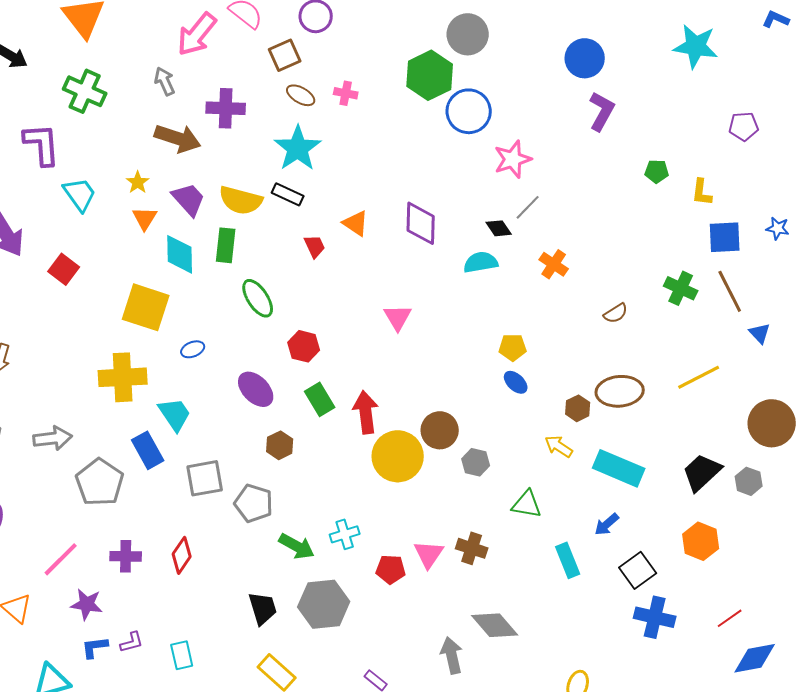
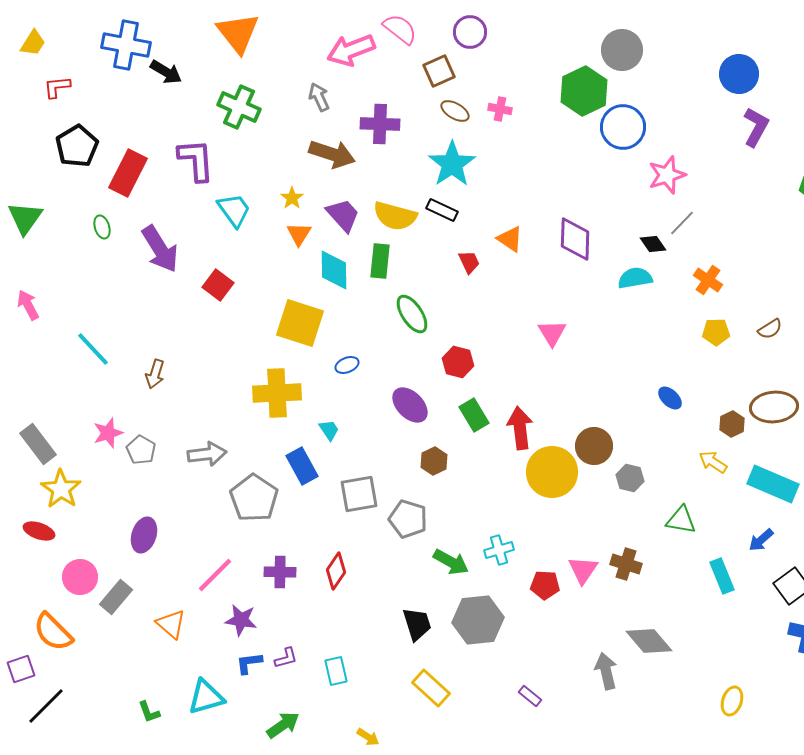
pink arrow: (197, 34) -> (351, 50), turned 30
yellow pentagon: (513, 347) -> (716, 332), moved
cyan trapezoid: (175, 414) -> (329, 430), size x0.6

